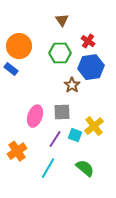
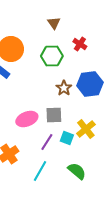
blue hexagon: (91, 67) -> (90, 84), moved
pink ellipse: (35, 116) -> (27, 119), turned 50

